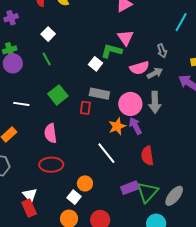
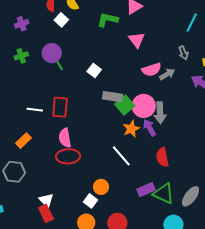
white square: (48, 34) -> (61, 20), moved
green L-shape: (111, 51) -> (108, 20), moved
gray arrow: (162, 51) -> (183, 53), moved
purple circle: (13, 63) -> (52, 53), moved
white square: (96, 64) -> (94, 71), moved
green square: (58, 95) -> (125, 105), moved
gray arrow: (155, 102) -> (160, 113), moved
red rectangle: (85, 108) -> (60, 107), moved, size x1.5
red ellipse: (51, 165) -> (68, 156), moved
green triangle: (147, 192) -> (164, 194), turned -45

